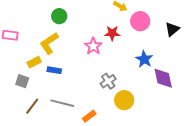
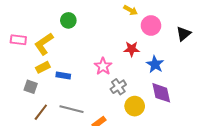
red star: (112, 33) -> (132, 49), moved
yellow L-shape: (49, 43) -> (44, 44), moved
pink star: (93, 46) -> (103, 66), moved
purple diamond: (163, 78) -> (161, 93), moved

